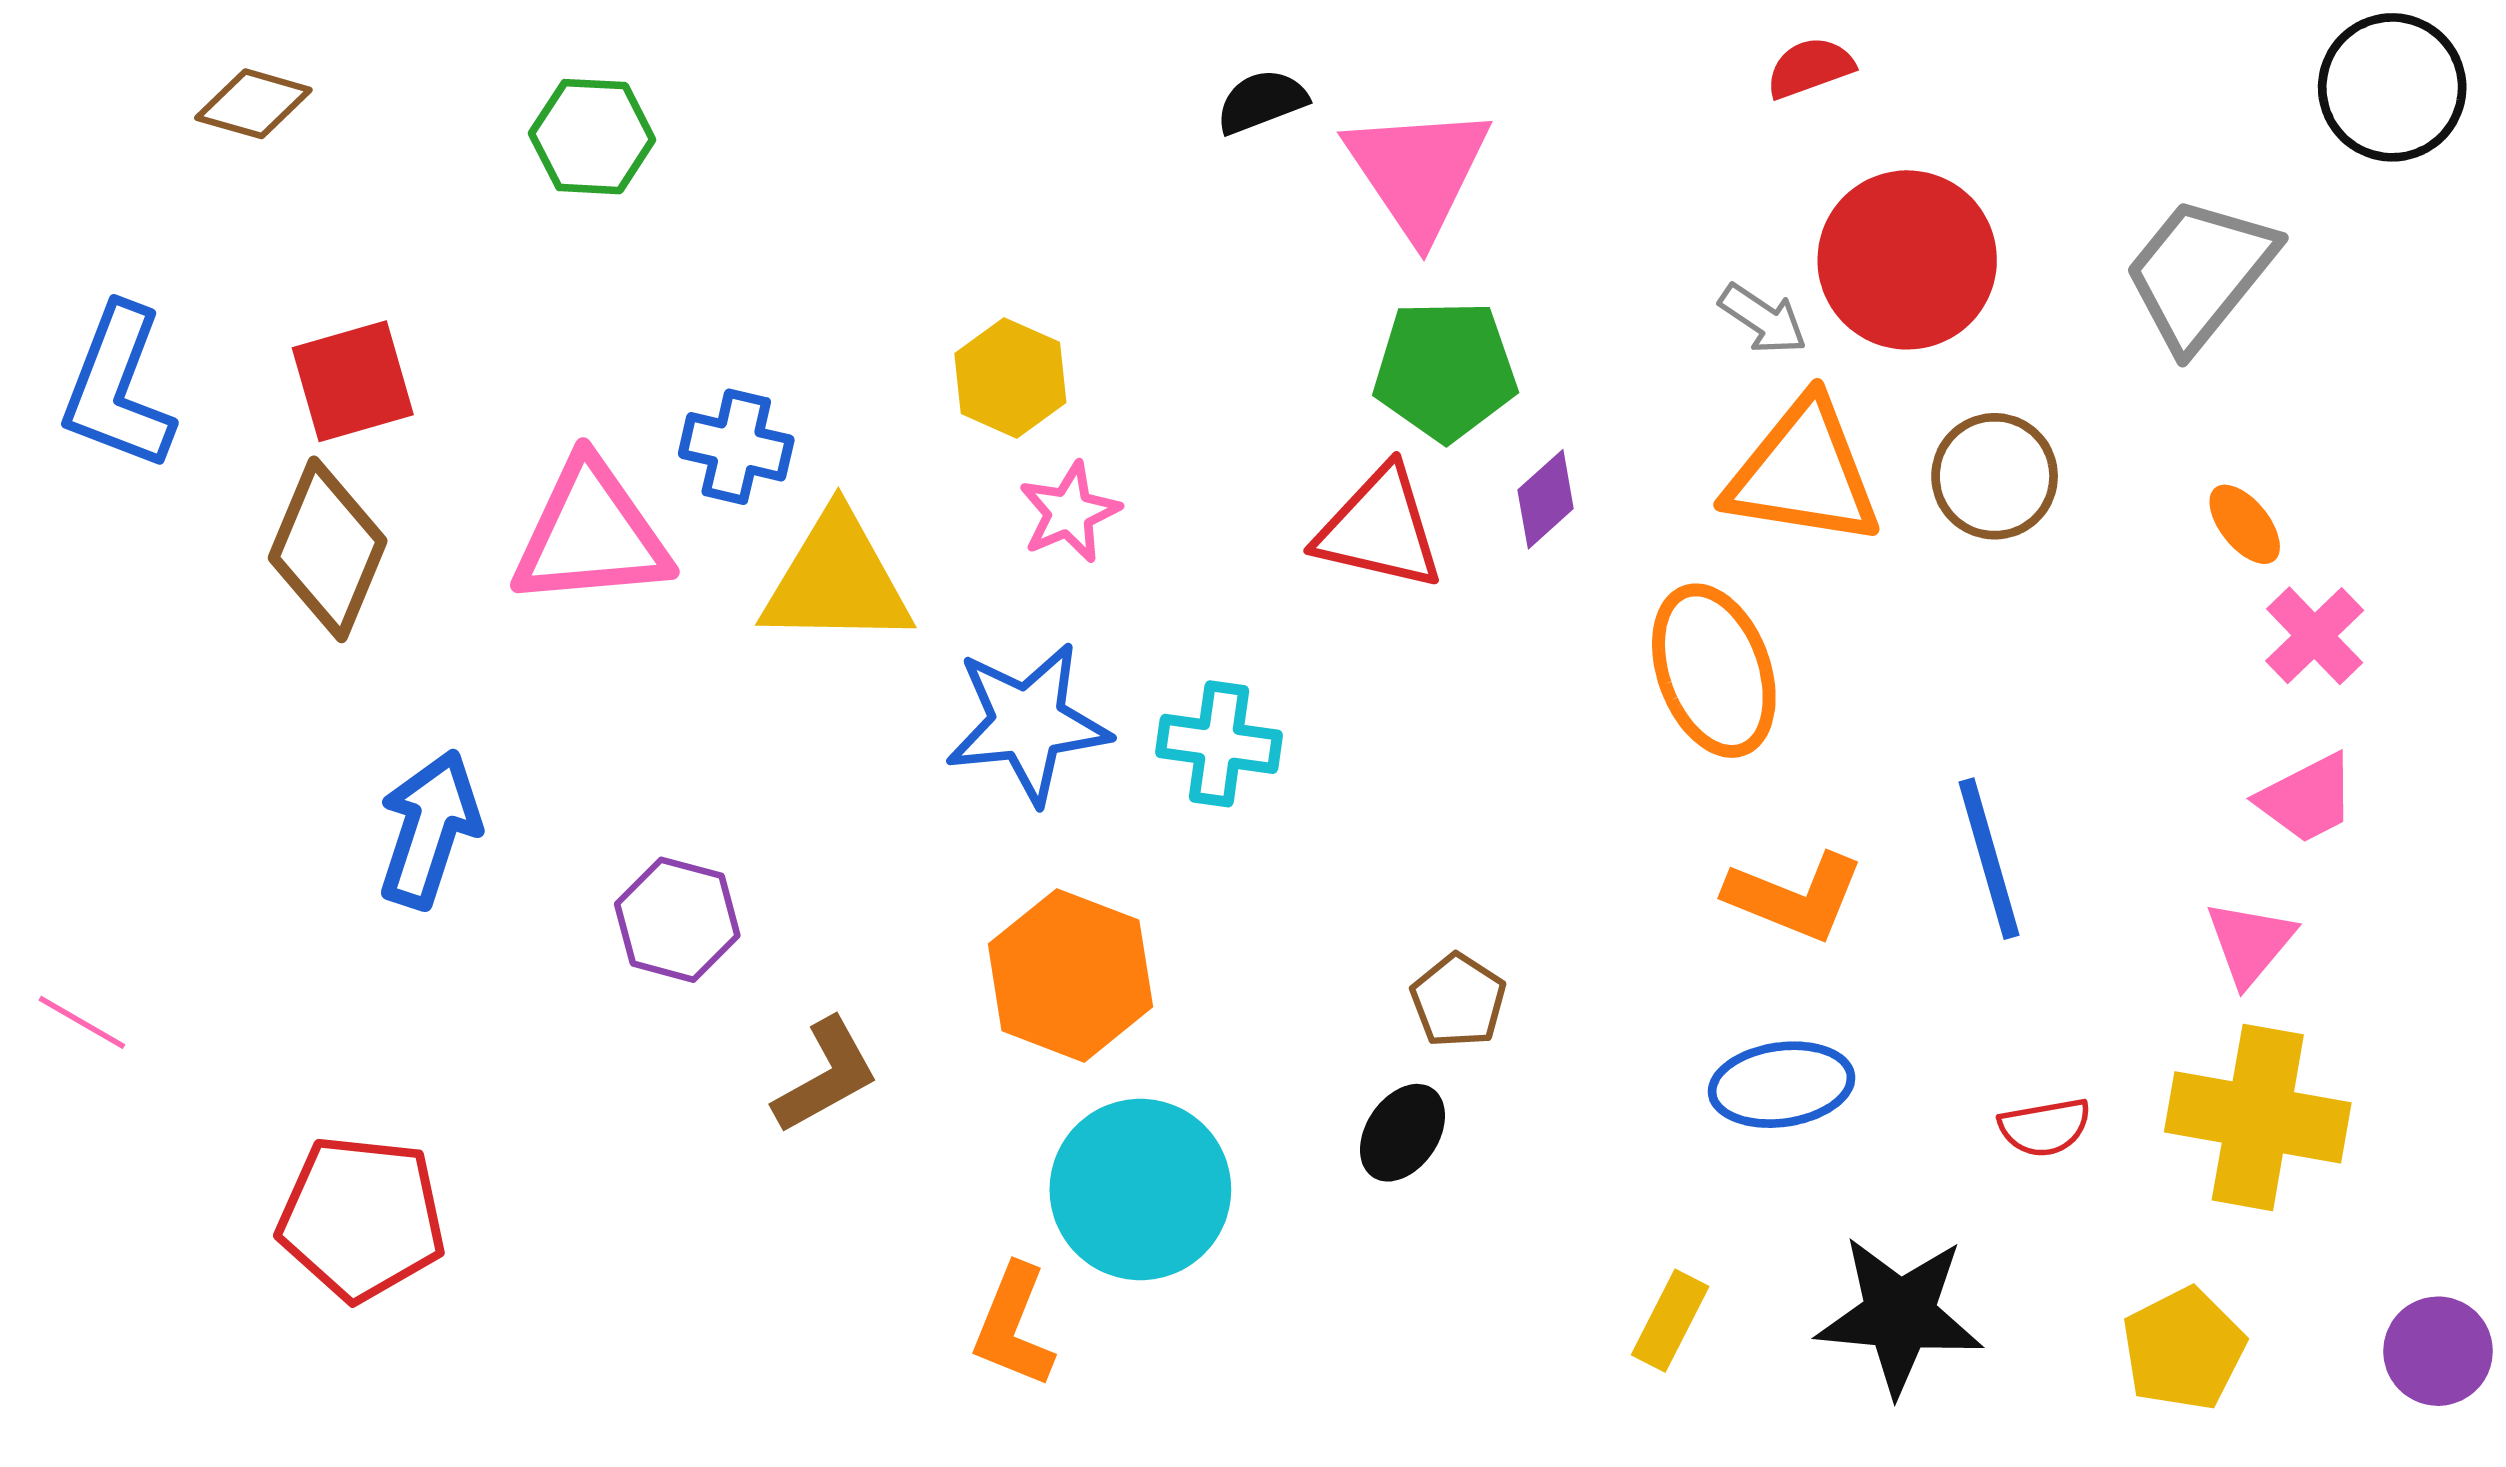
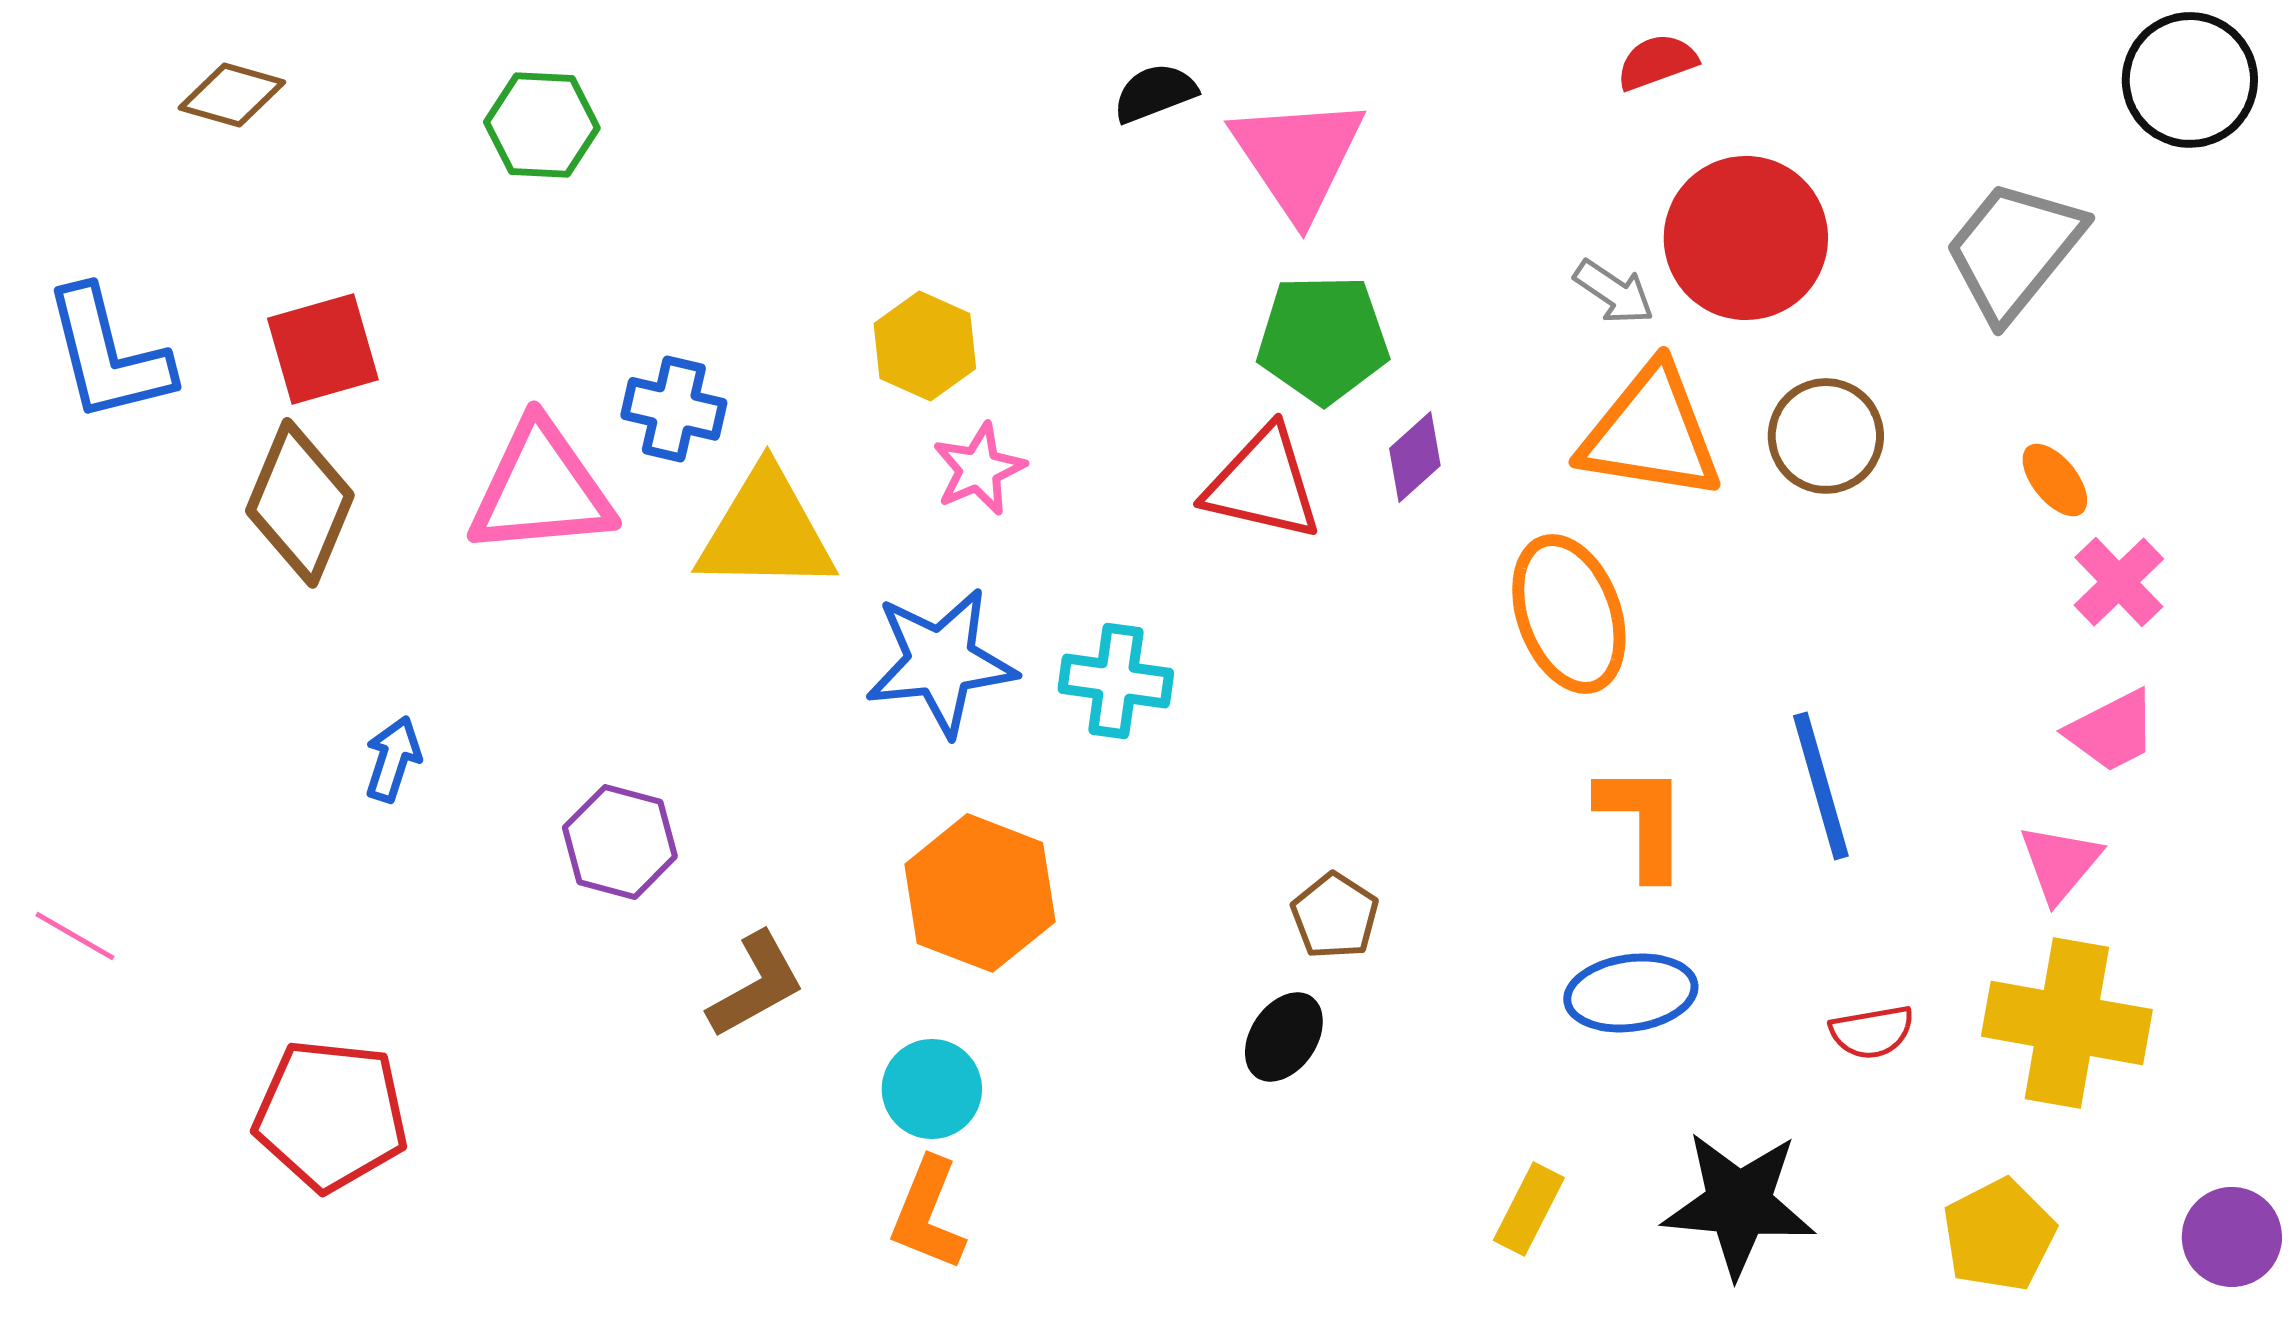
blue L-shape: (118, 388) -> (108, 355), turned -35
blue arrow: (429, 829) -> (393, 759), size x0.6
orange L-shape: (1795, 897) -> (1643, 821), turned -112
cyan circle: (1140, 1190) -> (932, 1089), moved, size x0.6

